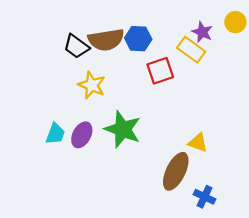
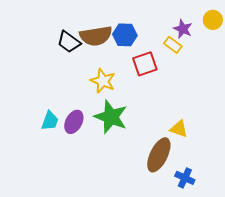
yellow rectangle: (191, 50) -> (173, 45), size x0.7
yellow star: (92, 85) -> (103, 81), moved

